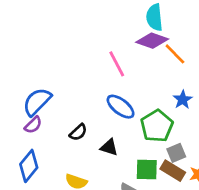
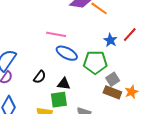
pink line: (117, 64) -> (56, 34), moved, turned -42
green pentagon: (157, 126) -> (95, 62), turned -30
green square: (147, 170) -> (59, 100), moved

